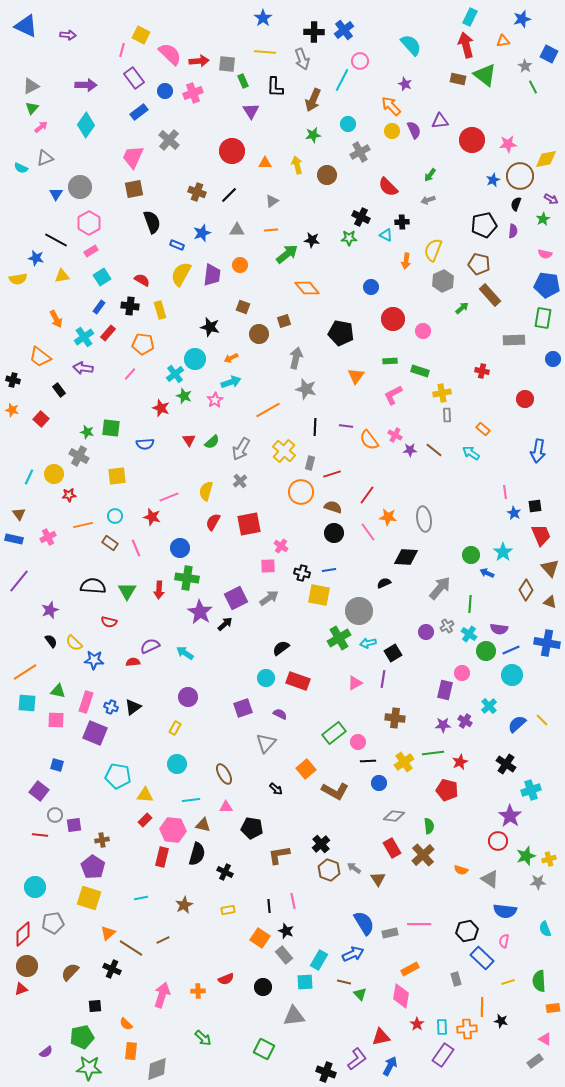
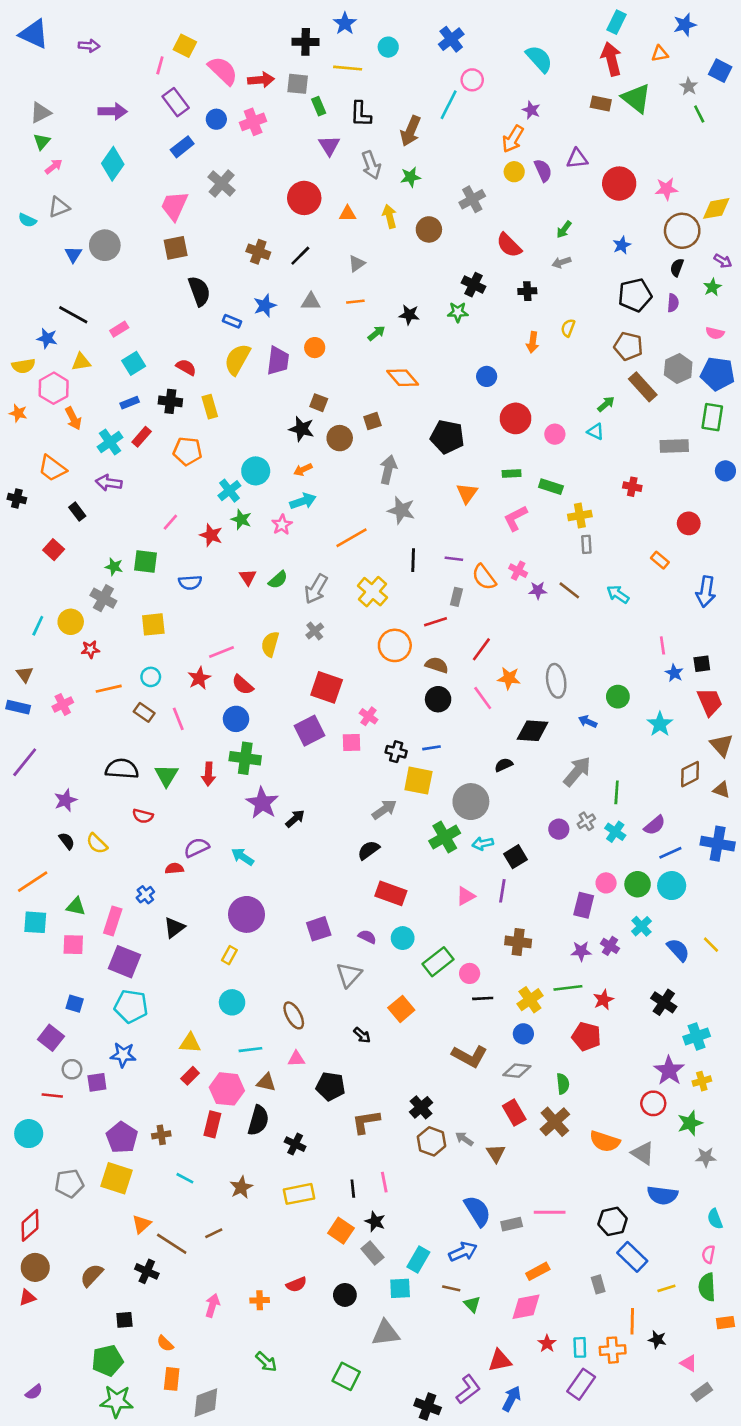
black cross: (314, 32) -> (306, 42), moved
gray arrow: (302, 59) -> (371, 165), moved
orange arrow: (391, 106) -> (513, 139), turned -105
cyan circle: (348, 124) -> (388, 47), moved
blue star: (493, 180) -> (622, 245), moved
pink hexagon: (89, 223) -> (54, 388), moved
cyan triangle: (386, 235) -> (596, 432), moved
yellow semicircle: (433, 250) -> (568, 328), size x0.6
green arrow: (287, 254) -> (376, 333), size x0.6
gray hexagon: (443, 281) -> (678, 369), moved
blue rectangle: (99, 307) -> (130, 403), turned 32
black star: (210, 327) -> (302, 429), moved
pink line: (130, 374) -> (170, 522), moved
orange star: (12, 410) -> (18, 413), moved
orange rectangle: (483, 429) -> (660, 560), moved
gray rectangle: (310, 463) -> (456, 597), moved
red star: (152, 517) -> (199, 678), turned 30
red semicircle: (213, 522) -> (243, 685), moved, turned -78
red square: (249, 524) -> (327, 687), turned 30
green circle: (471, 555) -> (618, 697), moved
blue arrow: (487, 573) -> (588, 722), moved
brown diamond: (526, 590) -> (690, 774), turned 30
purple square: (236, 598) -> (309, 731), moved
gray arrow: (269, 598) -> (384, 809), moved
purple semicircle: (499, 629) -> (655, 825), turned -48
green circle: (486, 651) -> (638, 884), moved
blue star: (94, 660) -> (123, 1055), moved
cyan circle: (266, 678) -> (403, 938), moved
purple circle: (188, 697) -> (246, 914), size x1.4
blue cross: (111, 707) -> (145, 895), moved, turned 32
blue semicircle: (517, 724) -> (678, 950), turned 90
cyan pentagon: (118, 776) -> (131, 1006), moved
blue circle: (379, 783) -> (523, 1034), moved
brown L-shape: (335, 791) -> (470, 1056), moved
brown cross: (102, 840) -> (161, 1135), moved
yellow cross: (549, 859) -> (702, 1081), moved
orange semicircle: (461, 870) -> (605, 1141), size x1.6
cyan circle: (35, 887) -> (29, 1134), moved
cyan line: (141, 898) -> (185, 1178), turned 40
yellow rectangle: (228, 910) -> (299, 1194), size x1.6
gray pentagon: (53, 923) -> (69, 1183), moved
pink semicircle: (504, 941) -> (708, 1254), moved
pink arrow: (162, 995) -> (212, 1305), size x0.7
pink diamond: (401, 996) -> (526, 1307), turned 70
pink triangle: (545, 1039) -> (689, 1363), moved
purple semicircle: (46, 1052) -> (34, 1392), moved

